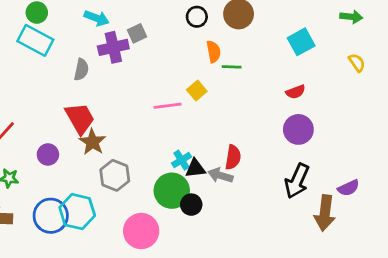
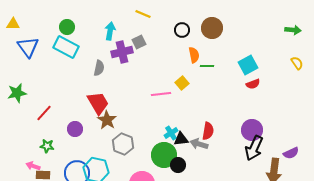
cyan arrow: (97, 18) -> (110, 31), turned -102
cyan square: (301, 42) -> (248, 65), moved
purple circle: (298, 129) -> (252, 130), moved

